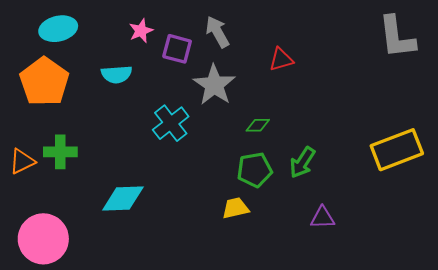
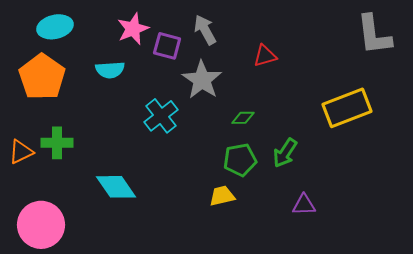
pink star: (141, 31) -> (133, 29), size x1.4
yellow rectangle: (397, 150) -> (347, 108), moved
cyan diamond: (123, 199) -> (116, 187), turned 57

